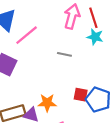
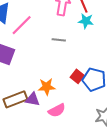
red square: (81, 95) -> (77, 76), turned 32

